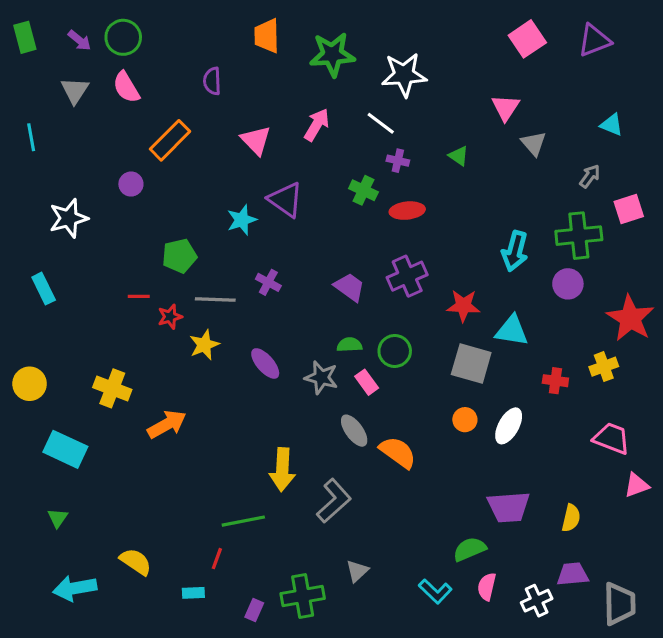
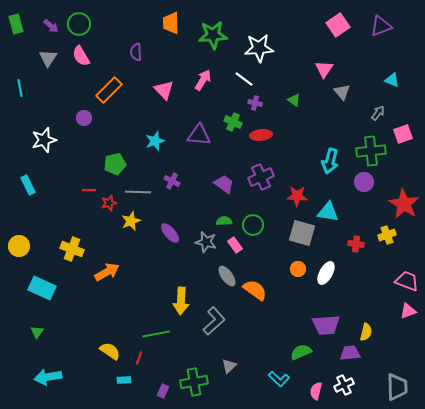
purple triangle: (285, 200) -> (199, 135), moved, turned -30
pink trapezoid: (612, 438) -> (407, 281), moved
yellow semicircle: (136, 562) -> (110, 351), moved
purple trapezoid: (573, 574) -> (350, 353), moved
pink semicircle: (487, 587) -> (316, 391), moved

